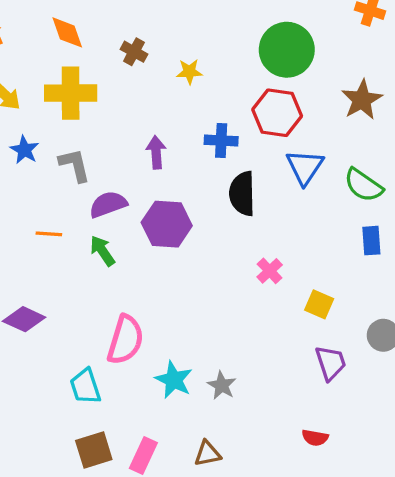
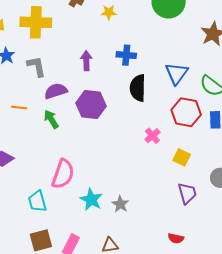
red hexagon: (277, 113) -> (186, 112), moved

